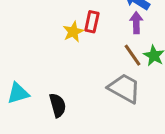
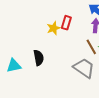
black semicircle: (58, 105) -> (39, 58), moved

